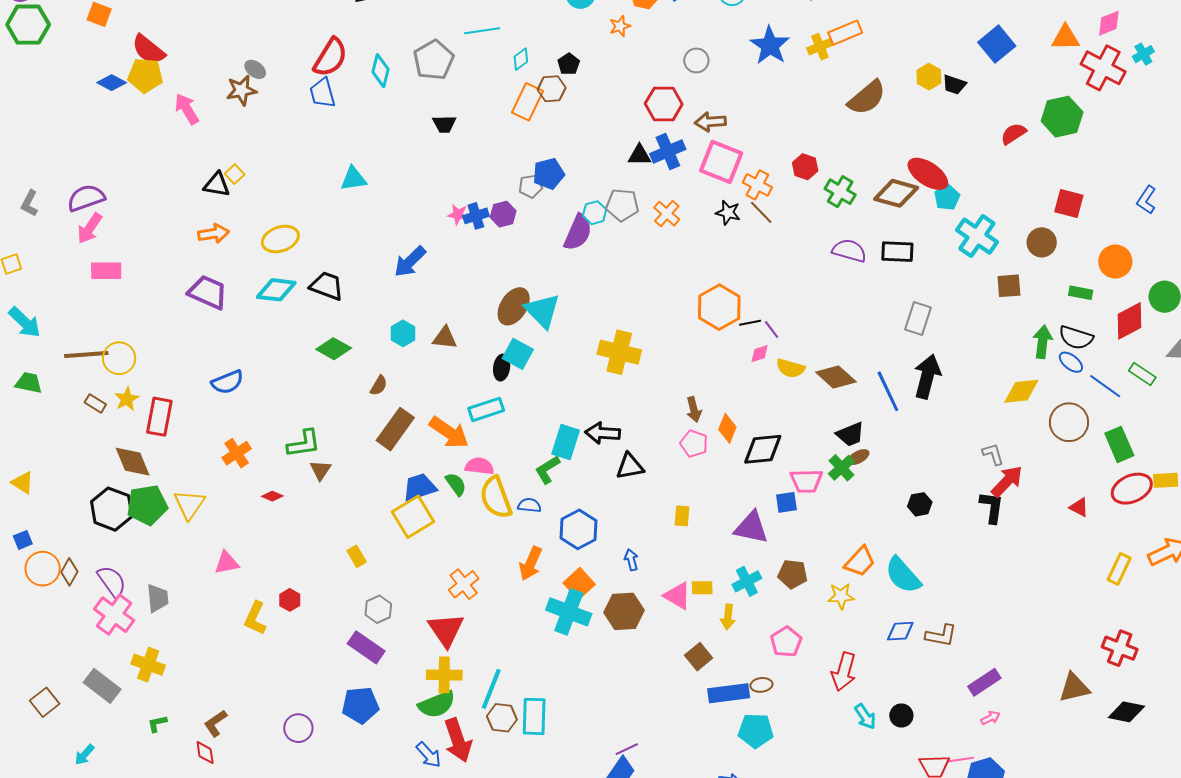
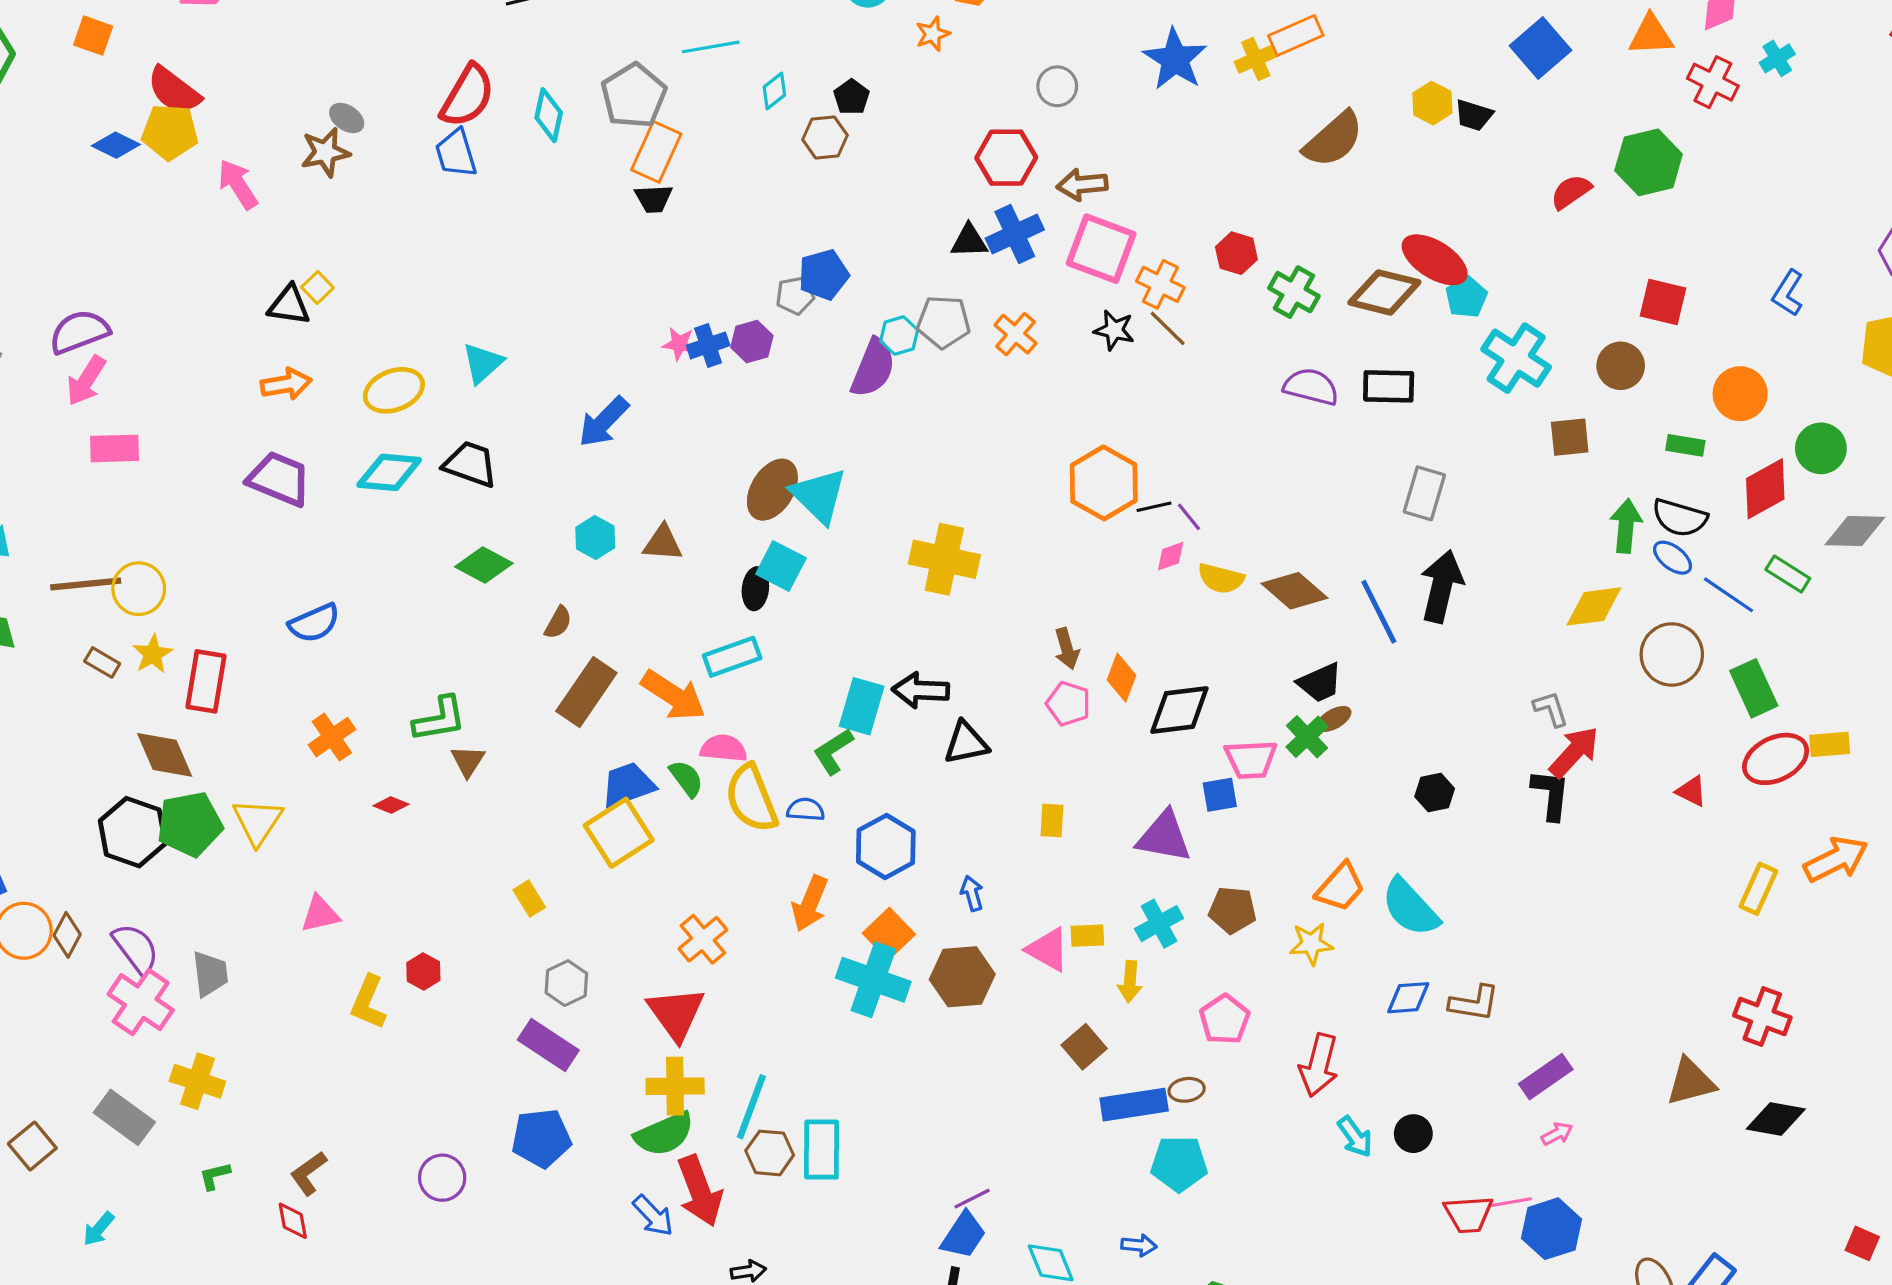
red cross: (1103, 68) -> (1713, 82), size x0.7
orange rectangle: (527, 102) -> (656, 152), moved
cyan triangle: (354, 179) -> (483, 363), moved, turned -32

